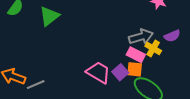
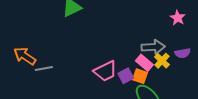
pink trapezoid: (98, 72) -> (105, 71), turned 110

